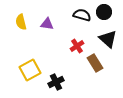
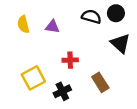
red cross: (77, 46) -> (70, 60), moved, turned 32
brown rectangle: (95, 63) -> (100, 82), moved

